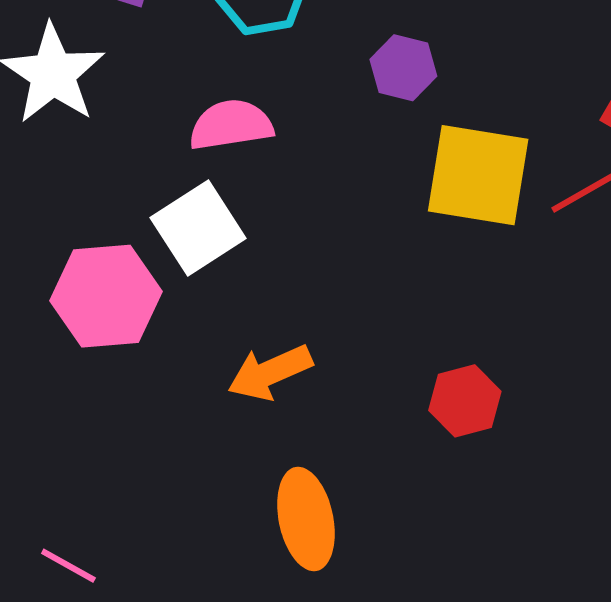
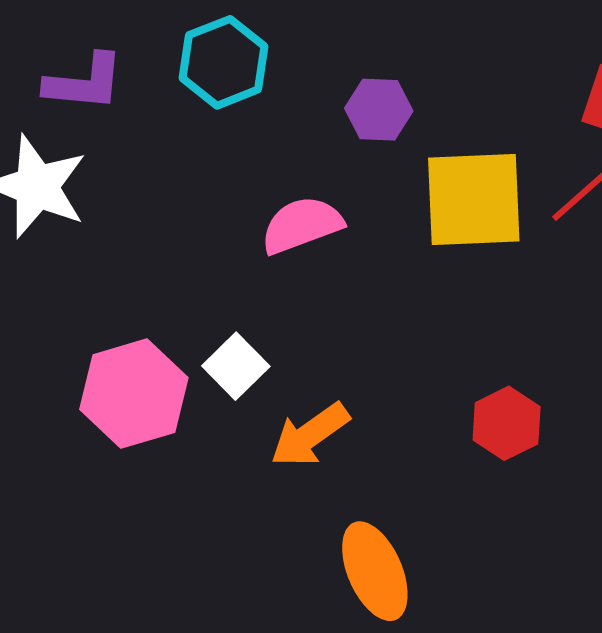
pink semicircle: (231, 125) -> (302, 225), moved
white square: (198, 228) -> (236, 366), moved, size x0.7

